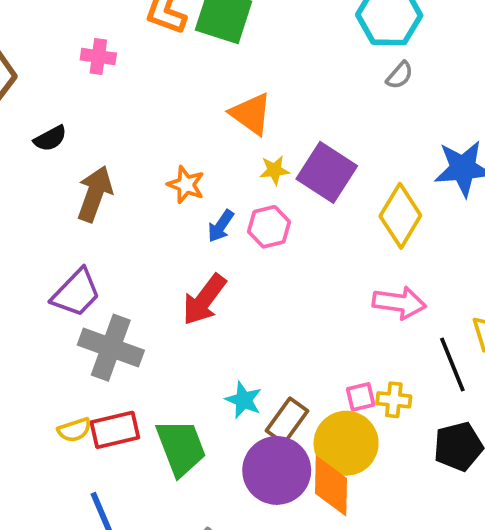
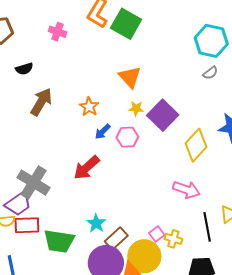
purple trapezoid: (76, 293) -> (18, 204), moved
pink square: (361, 397) -> (157, 234), turned -35
green trapezoid: (181, 447) -> (59, 241), turned 108

